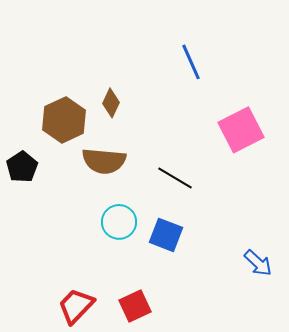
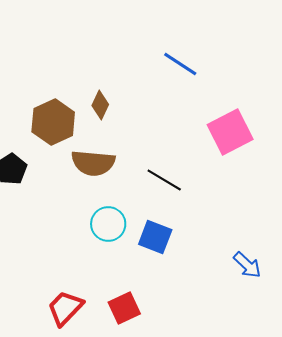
blue line: (191, 62) -> (180, 64), turned -33

